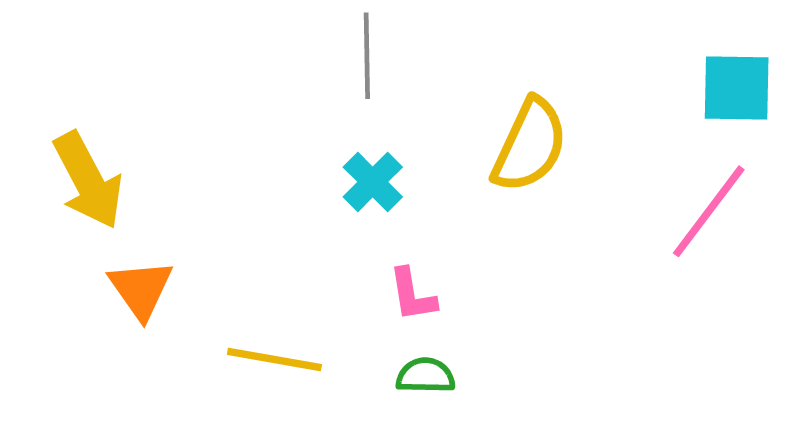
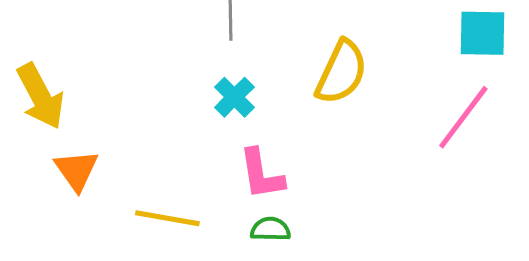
pink L-shape: (412, 295) -> (261, 174), size x1.4

